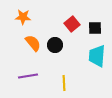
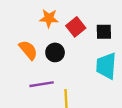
orange star: (23, 17) -> (49, 18), moved
purple line: (28, 76) -> (42, 84), moved

